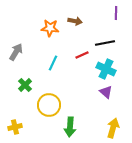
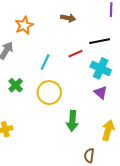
orange star: (50, 28) -> (24, 25), moved, turned -30
yellow circle: (49, 105) -> (49, 93), moved
green arrow: (70, 127) -> (72, 121), moved

